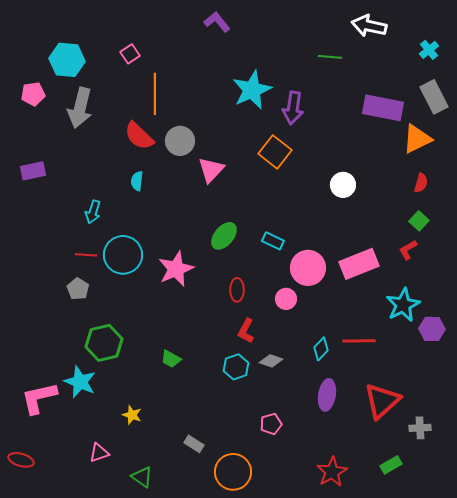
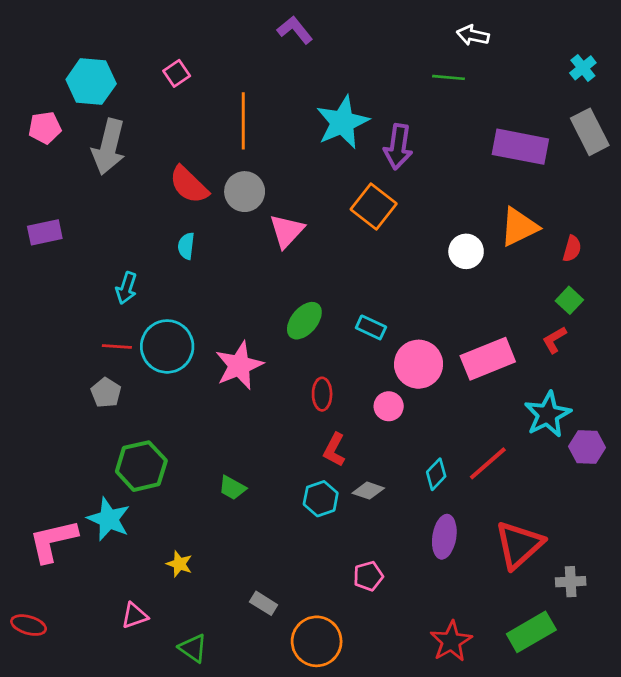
white arrow: (369, 26) -> (473, 35), moved, size x0.7
orange line: (155, 94) -> (243, 121), moved
orange triangle: (417, 139) -> (519, 227), moved
red line: (359, 341) -> (488, 463), turned -40
green rectangle: (391, 465) -> (531, 632), size x1.6

